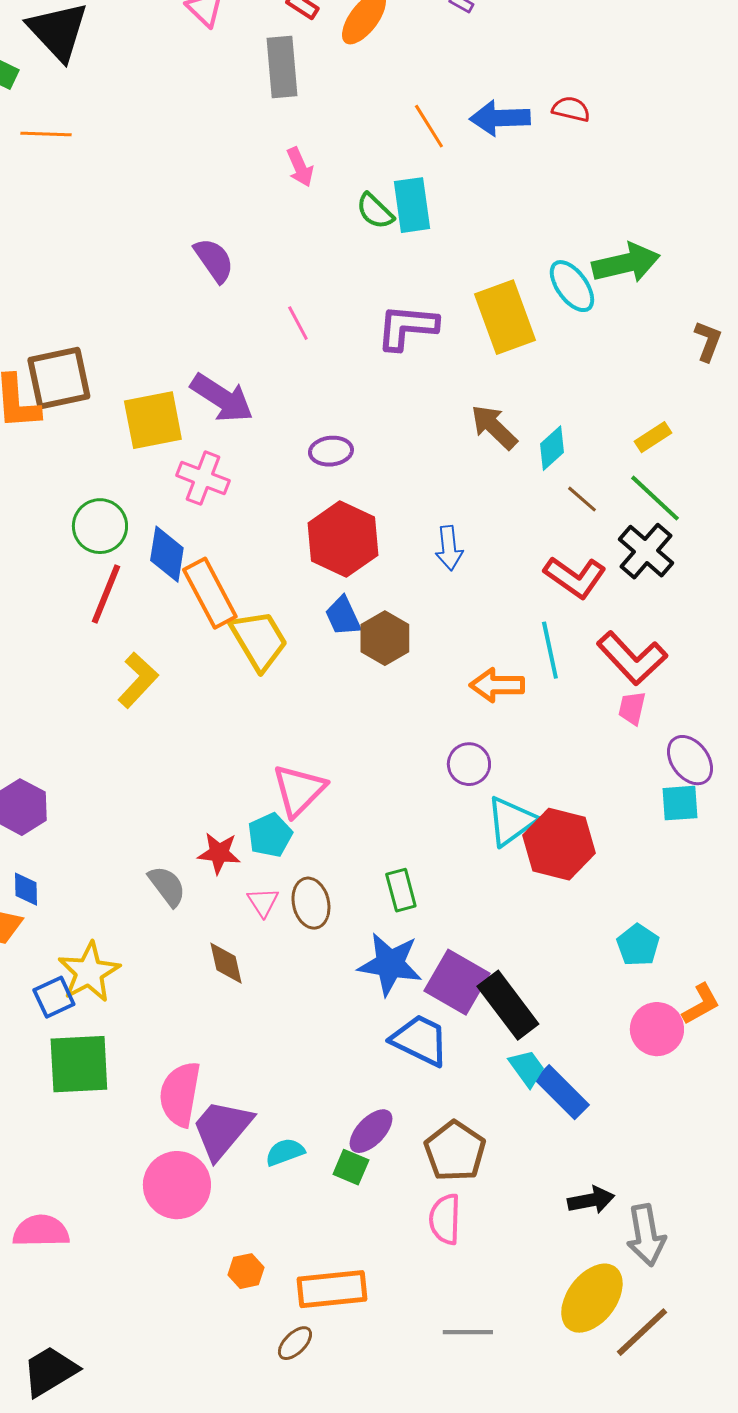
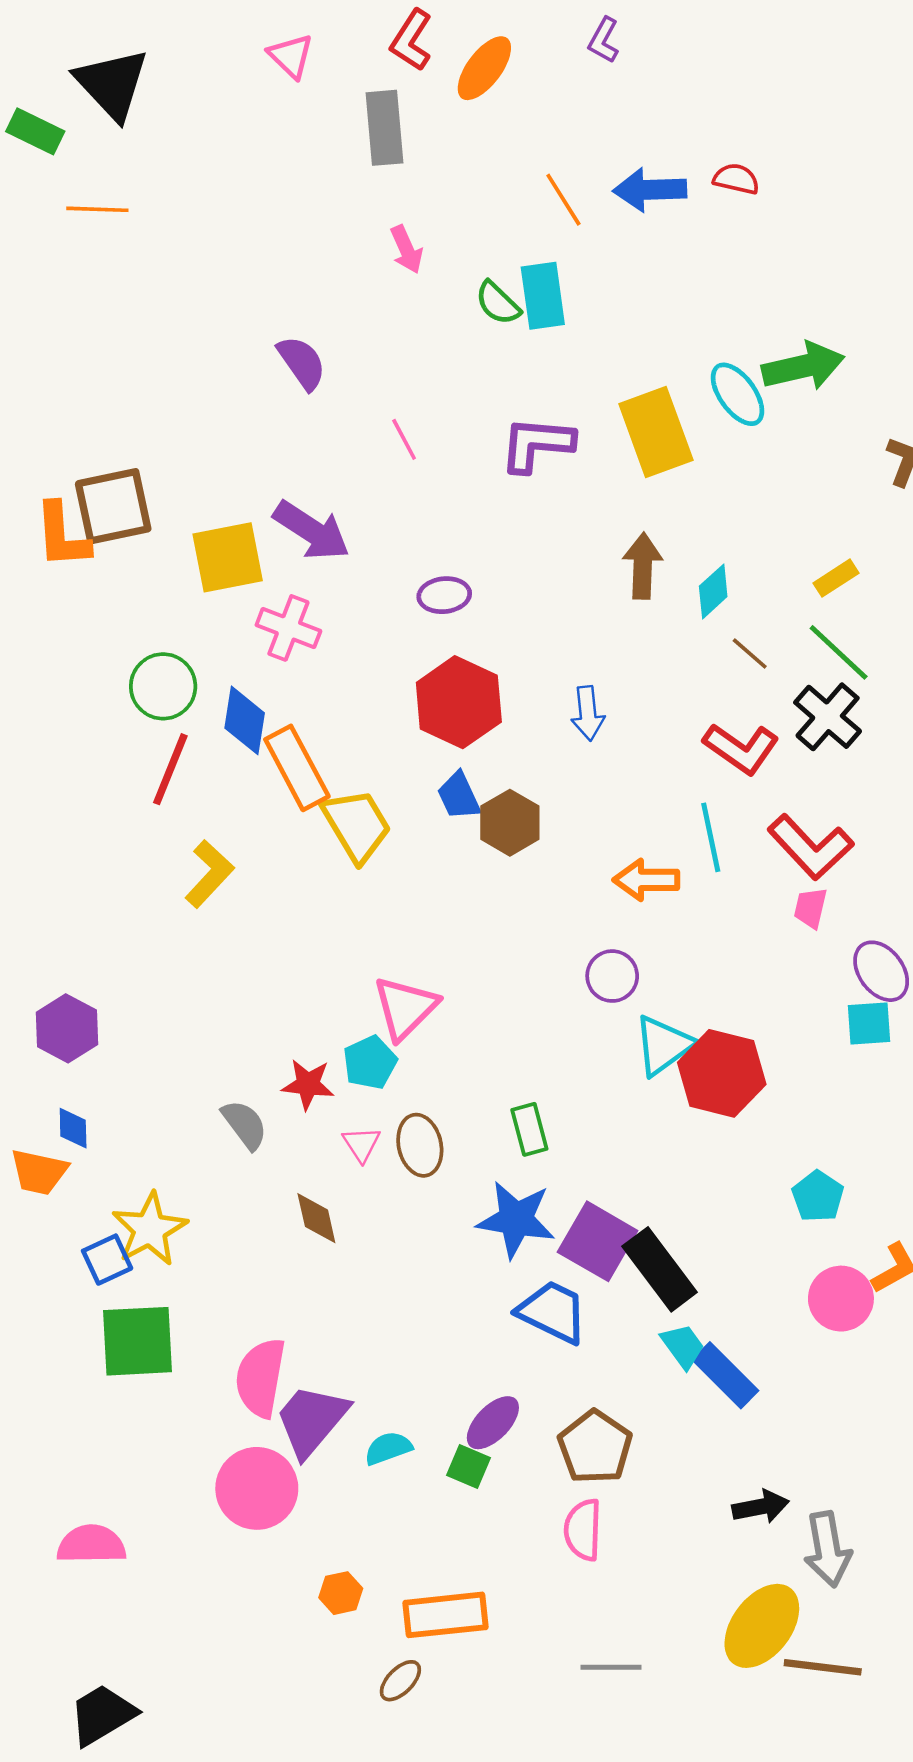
brown arrow: (494, 427) -> (643, 566), turned 48
brown line: (642, 1332) -> (823, 1667), turned 50

